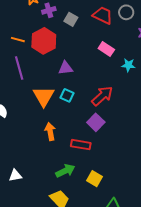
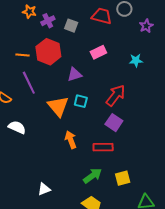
pink rectangle: (106, 49) -> (98, 52), moved, turned -49
yellow square: (95, 179) -> (123, 178), turned -35

